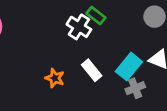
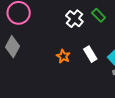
white cross: (79, 27) -> (74, 19), moved

